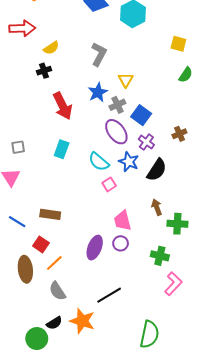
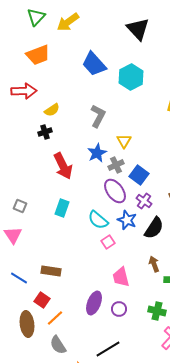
gray square: (18, 147) -> (20, 206), turned 32
purple circle: (121, 243) -> (119, 309), moved

